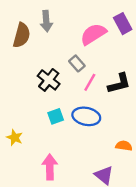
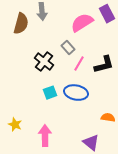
yellow star: (15, 138) -> (15, 125), moved

